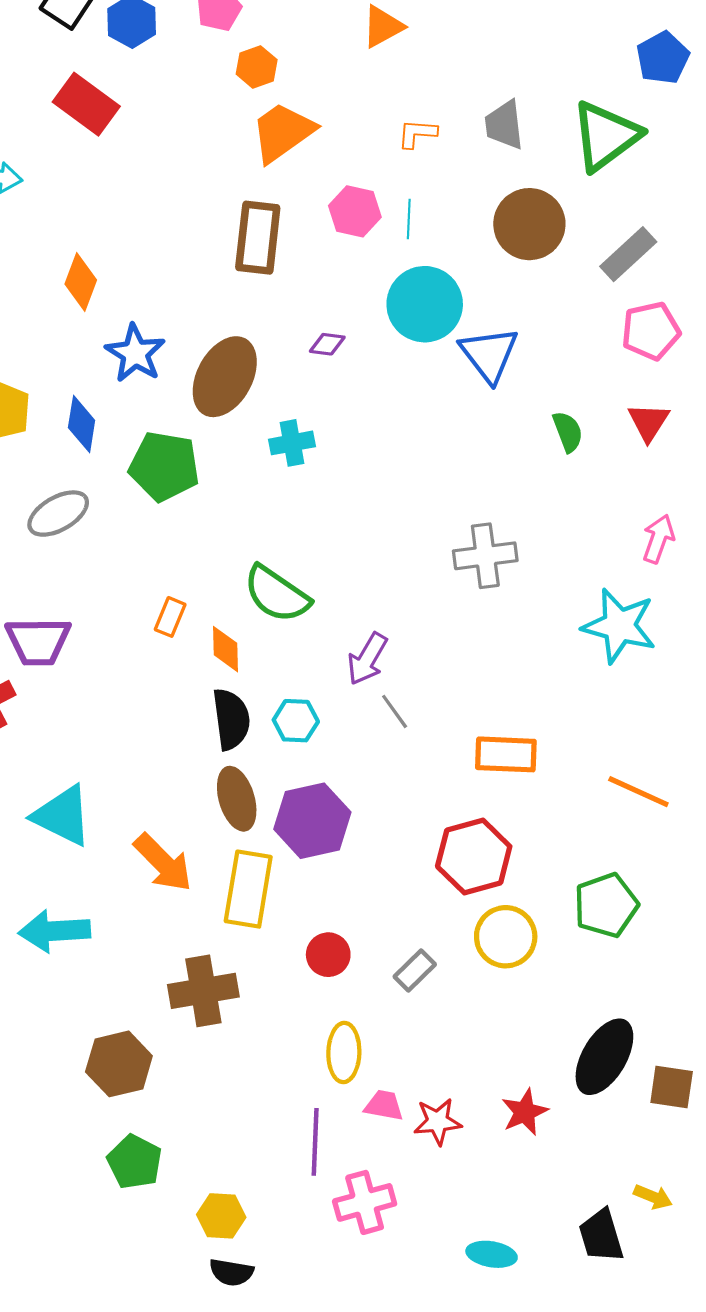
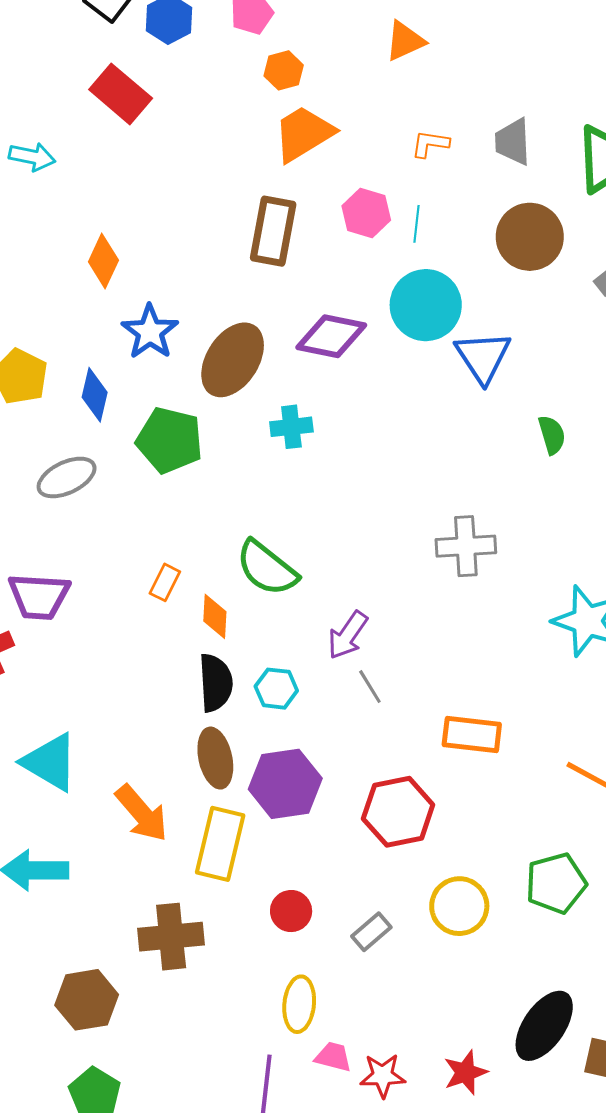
purple diamond: (327, 344) -> (331, 336), size x2.0
red hexagon: (474, 856) -> (398, 812), moved

